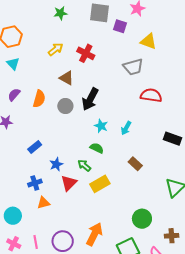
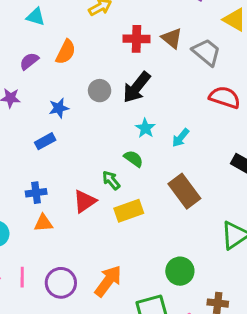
red cross: (86, 53) -> (137, 39), moved, turned -36
cyan triangle: (13, 64) -> (36, 17), turned -40
gray trapezoid: (133, 67) -> (206, 52), turned -135
brown triangle: (67, 78) -> (172, 38), moved
orange semicircle: (39, 99) -> (66, 52), moved
blue star: (56, 164) -> (59, 108), moved
brown rectangle: (135, 164) -> (184, 191), size x1.6

